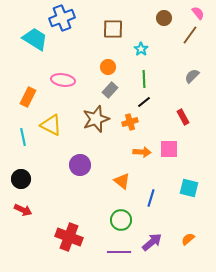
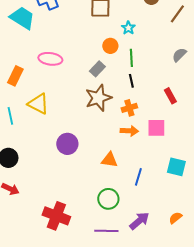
orange circle: (108, 67) -> (110, 46), moved
black line: (144, 102) -> (131, 81), turned -64
brown star: (96, 119) -> (98, 98), moved
orange cross: (130, 122) -> (129, 108), moved
orange triangle: (122, 181) -> (109, 160), turned -30

